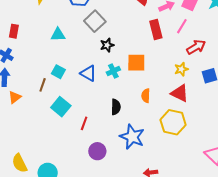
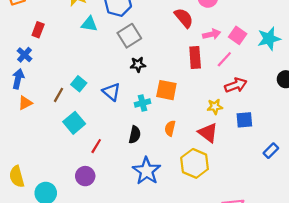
cyan triangle: (58, 35) -> (89, 24), moved
cyan cross: (113, 71) -> (143, 103), moved
purple circle: (97, 151) -> (85, 176), moved

